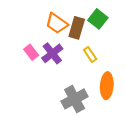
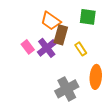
green square: (98, 19) -> (88, 17), turned -30
brown rectangle: (77, 28) -> (61, 35), moved

